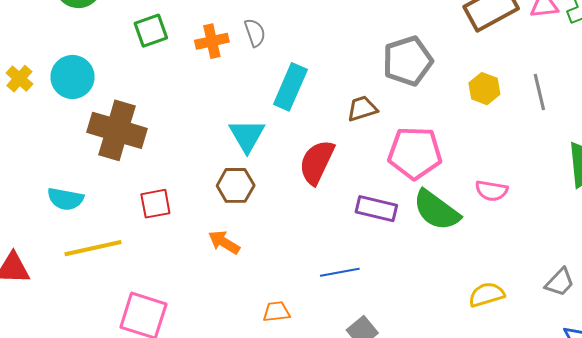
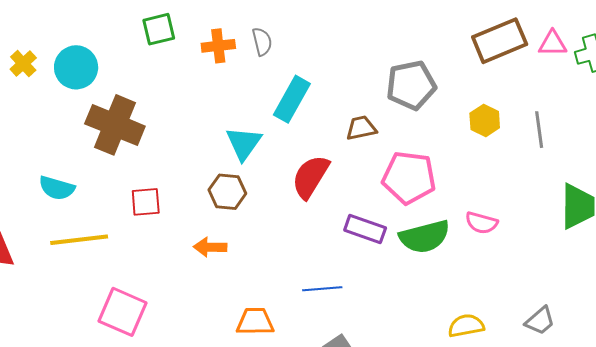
green semicircle: (436, 210) -> (425, 237), turned -57
orange arrow: (224, 242) -> (210, 247), turned -36
orange trapezoid: (276, 312) -> (255, 322), size x1.4

